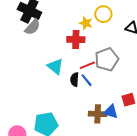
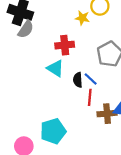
red cross: (76, 40) -> (65, 45), moved
red line: (87, 65) -> (90, 97), moved, turned -56

